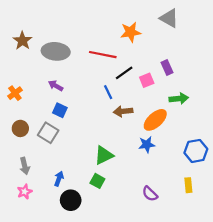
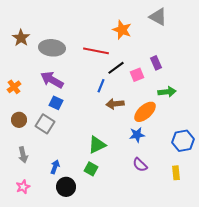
orange star: (131, 32) -> (122, 30), turned 30
purple arrow: (56, 86) -> (52, 80), size x1.6
blue line: (108, 92) -> (101, 86), turned 48
pink star: (25, 192) -> (23, 187), moved
purple semicircle: (150, 194) -> (140, 165), moved

